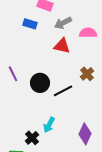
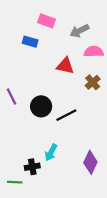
gray arrow: (63, 23) -> (79, 31), moved
brown cross: (87, 74) -> (93, 82), moved
black cross: (32, 138) -> (32, 167), turned 32

